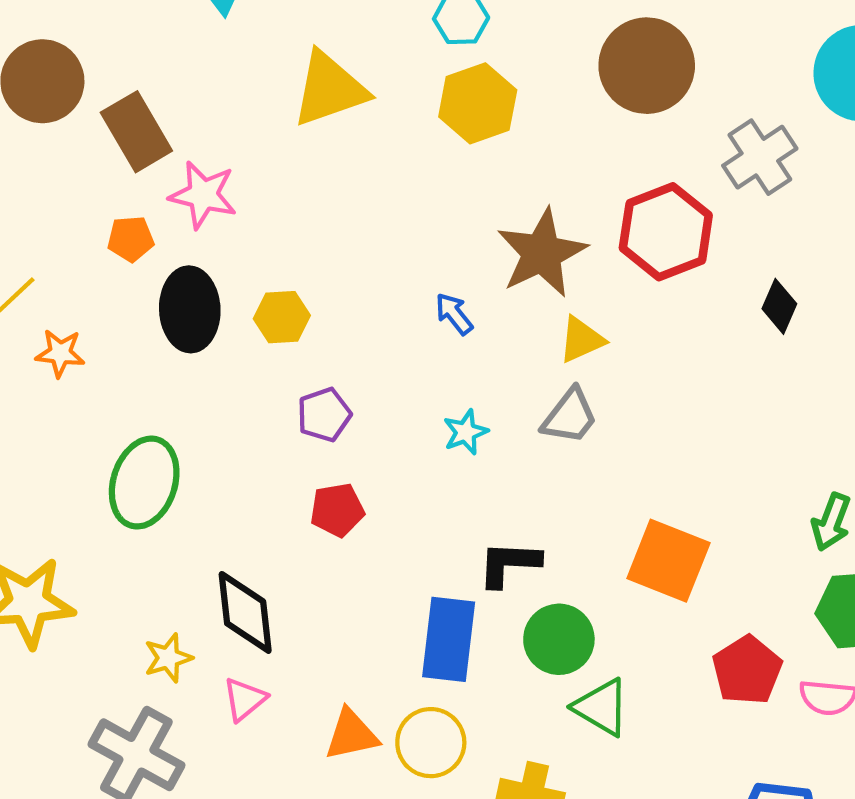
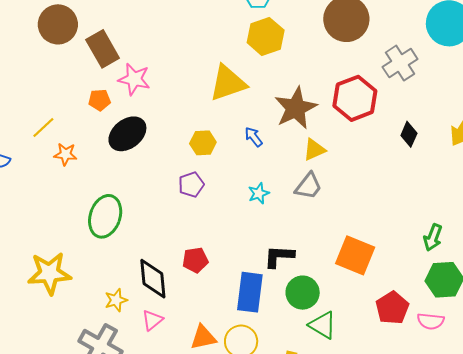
yellow triangle: (329, 89) -> (228, 83), moved
black ellipse: (190, 309) -> (127, 134), turned 54
yellow hexagon: (282, 317) -> (203, 143), moved
red pentagon: (337, 510) -> (195, 260), moved

